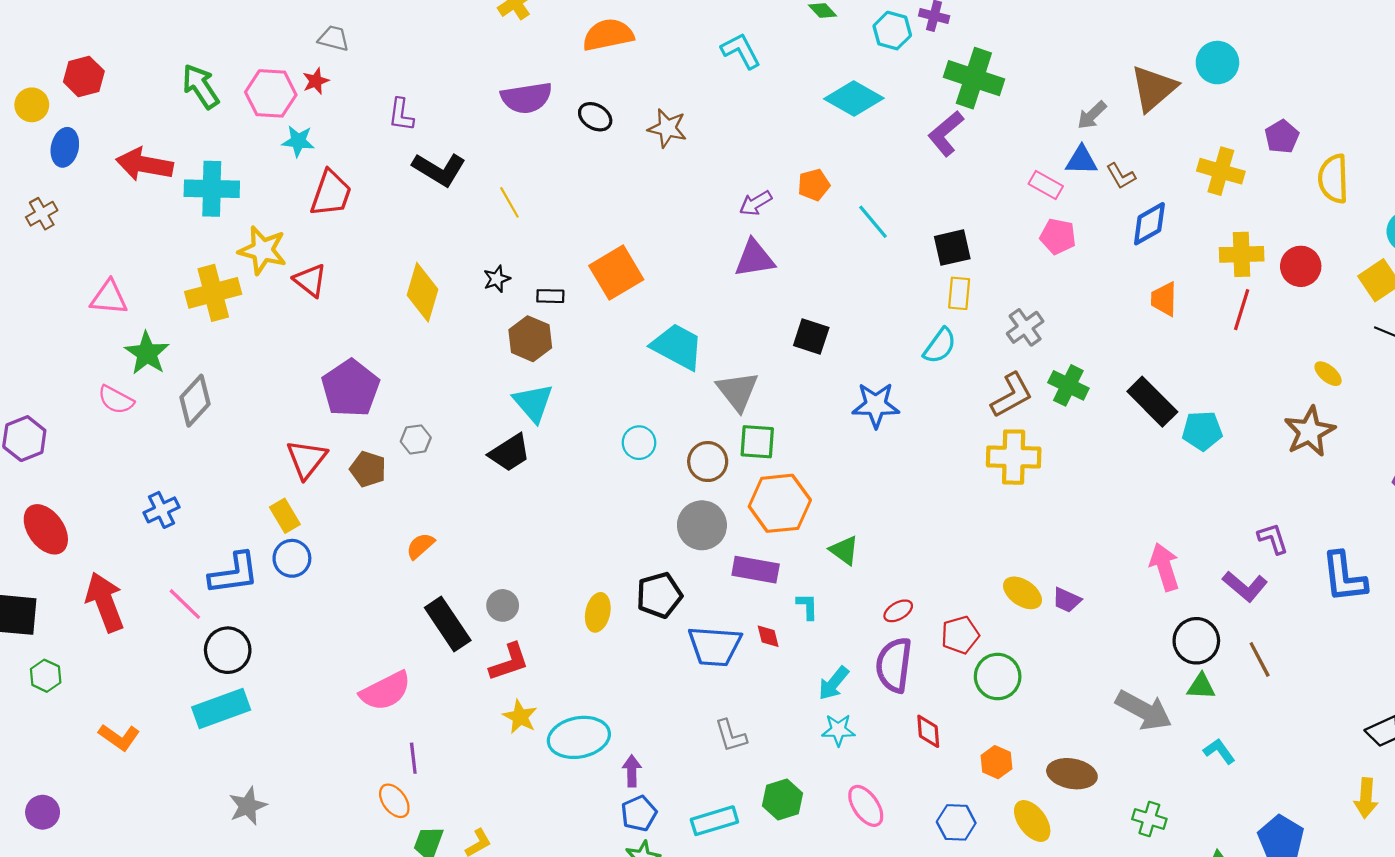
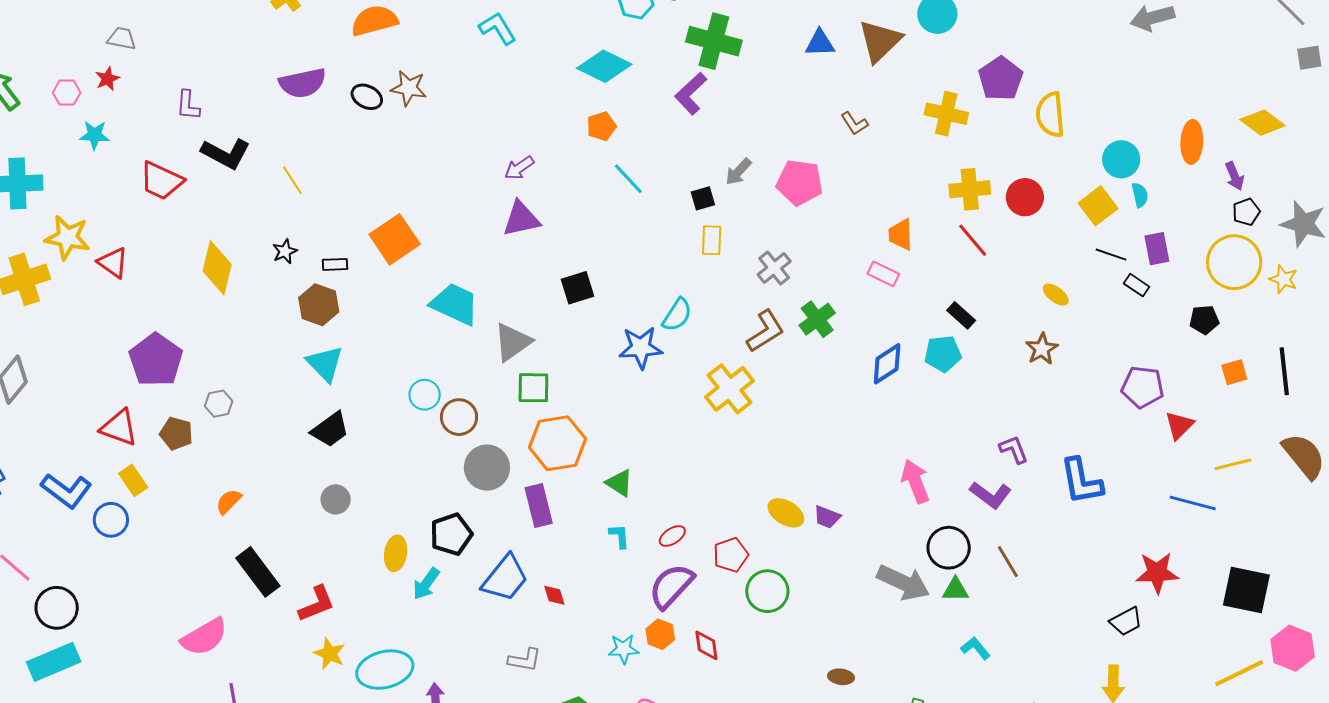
pink hexagon: (271, 93) -> (67, 93), size x0.6
gray arrow: (1092, 115) -> (738, 172), moved
brown star: (667, 128) -> (409, 88), moved
purple pentagon: (1282, 137) -> (1001, 79), size x1.4
blue triangle: (1081, 160) -> (820, 43), moved
orange pentagon: (814, 185) -> (601, 126), moved
pink rectangle: (1046, 185) -> (883, 274), moved
red trapezoid: (331, 193) -> (161, 181), moved, turned 99
blue diamond: (1149, 224) -> (887, 364), moved
pink pentagon: (1058, 236) -> (800, 182), size x1.4
black square: (952, 248) -> (703, 198), size x0.7
red line: (1242, 310) -> (973, 240), turned -54
black square: (811, 336) -> (578, 288), turned -32
cyan semicircle: (940, 346) -> (677, 315), moved
green cross: (1068, 385) -> (817, 319), turned 30
gray triangle: (737, 391) -> (513, 342), turned 36
black rectangle: (1152, 402) -> (961, 315), moved, size x0.6
brown star: (1310, 432) -> (1042, 349), size x0.7
black trapezoid: (510, 453) -> (330, 430), moved
yellow cross: (1014, 457) -> (729, 389), moved, turned -36
red triangle: (307, 459) -> (119, 428), turned -45
brown circle: (708, 462) -> (459, 417), moved
yellow rectangle: (285, 516) -> (133, 480), moved
purple rectangle: (756, 570) -> (539, 506), turned 69
blue L-shape: (234, 573) -> (66, 491), moved, turned 48
gray circle: (503, 605) -> (336, 499), moved
cyan L-shape: (807, 606) -> (619, 536), moved
red diamond: (768, 636) -> (554, 595), moved
blue trapezoid: (715, 646) -> (505, 578), turned -52
purple semicircle: (894, 665) -> (671, 586), turned 39
cyan arrow: (834, 683) -> (426, 584), moved
gray arrow: (1144, 710) -> (903, 583), moved
gray L-shape: (731, 736) -> (525, 660), turned -60
orange hexagon: (996, 762) -> (660, 634), moved
brown ellipse: (1072, 774) -> (841, 677), size x0.6

